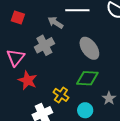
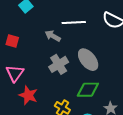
red square: (18, 18) -> (12, 41), moved
gray cross: (44, 45) -> (59, 64), moved

